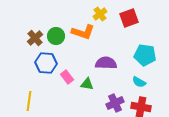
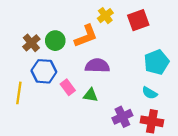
orange L-shape: (83, 32) -> (86, 36), turned -40
cyan pentagon: (145, 55) -> (156, 62), turned -30
purple semicircle: (106, 63) -> (97, 66), moved
yellow line: (29, 101) -> (19, 93), moved

